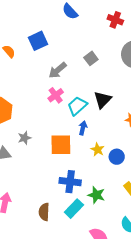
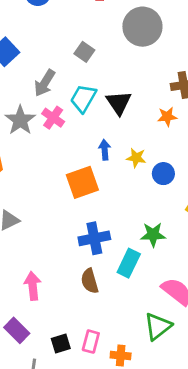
cyan trapezoid: (77, 106) -> (83, 98), moved
gray star: (24, 138) -> (20, 120), moved, size x1.5
yellow star: (98, 150) -> (136, 158), moved
blue cross: (70, 182) -> (94, 238), moved

